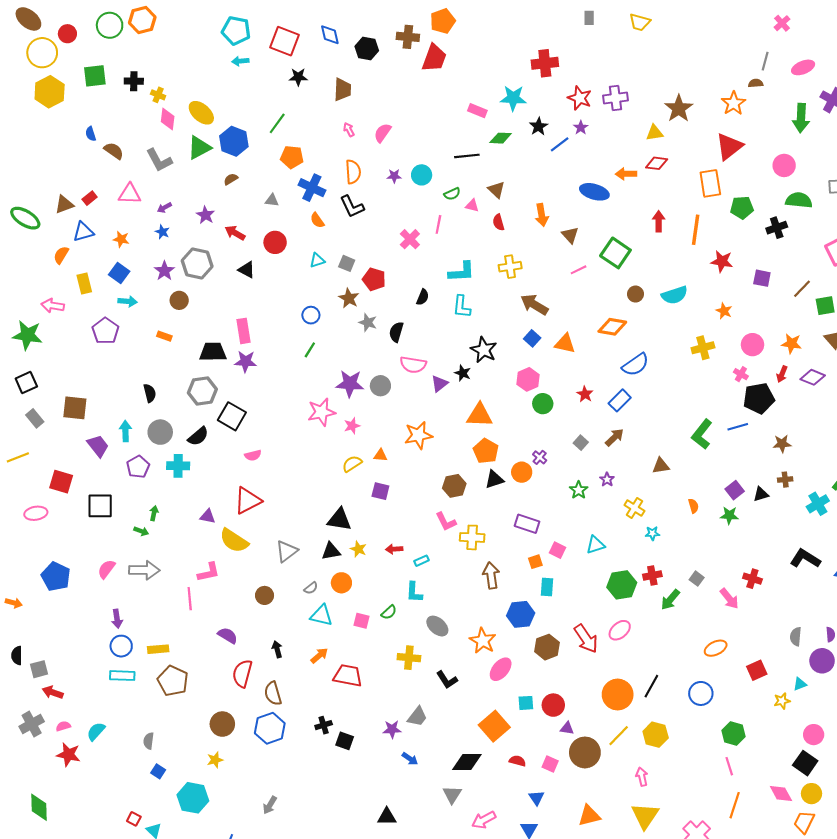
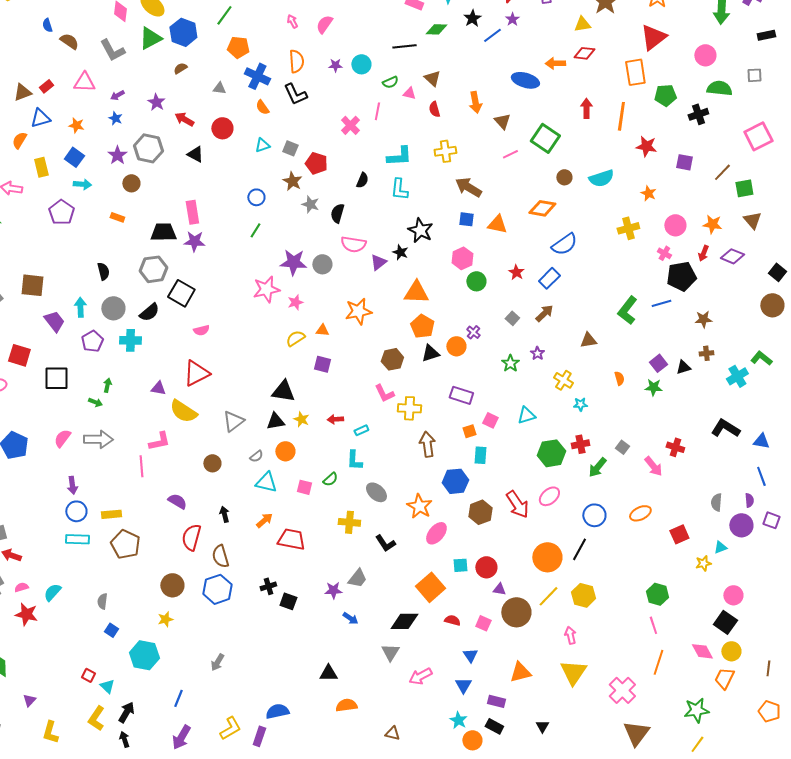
blue square: (532, 338) -> (466, 219), turned -35
blue circle: (701, 693) -> (594, 515), moved

